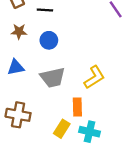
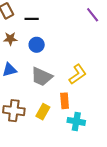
gray trapezoid: (53, 77) -> (42, 77), turned 40
yellow rectangle: (62, 129) -> (43, 112), moved

